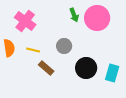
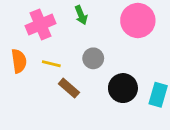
green arrow: (74, 15) -> (81, 15), moved
pink cross: (25, 21) -> (41, 25), turned 30

